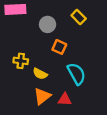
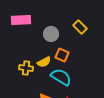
yellow semicircle: (40, 74) -> (44, 62), moved, turned -56
cyan semicircle: (76, 74) -> (61, 77), moved, turned -30

